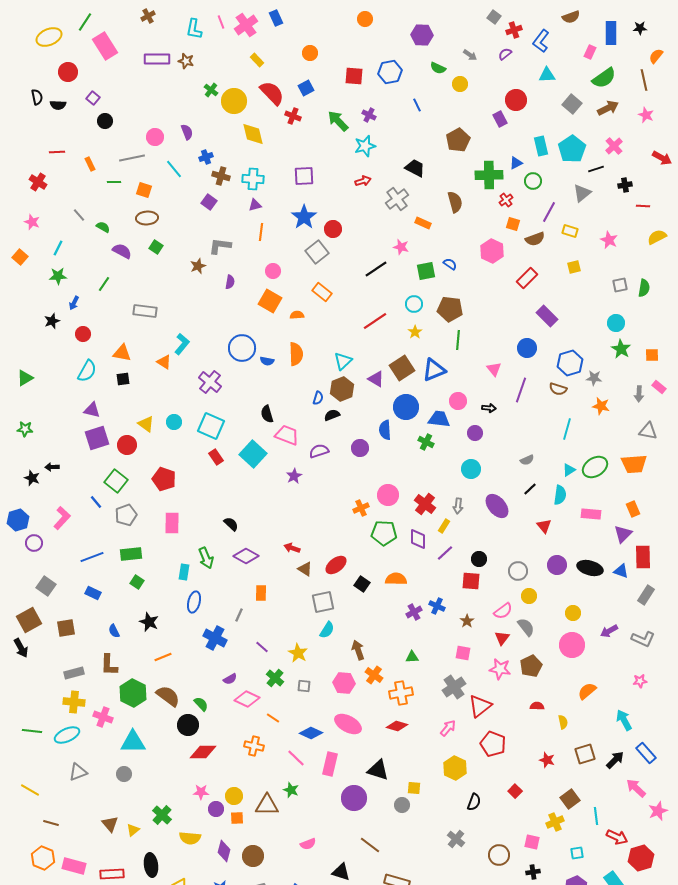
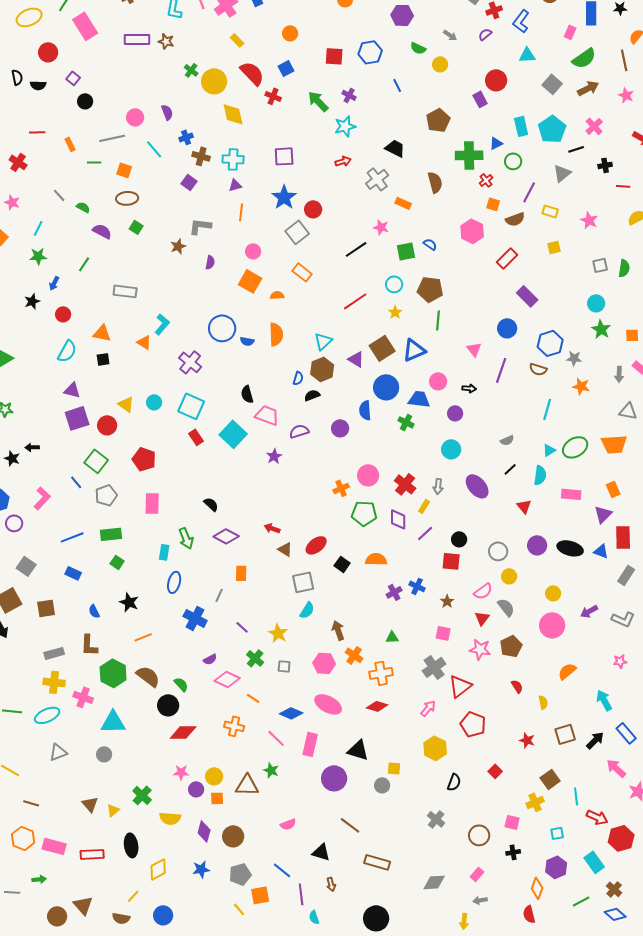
red semicircle: (537, 706) -> (517, 686), turned 56

